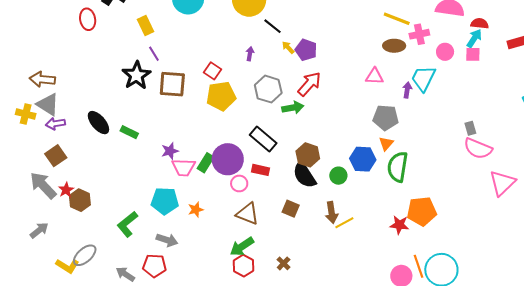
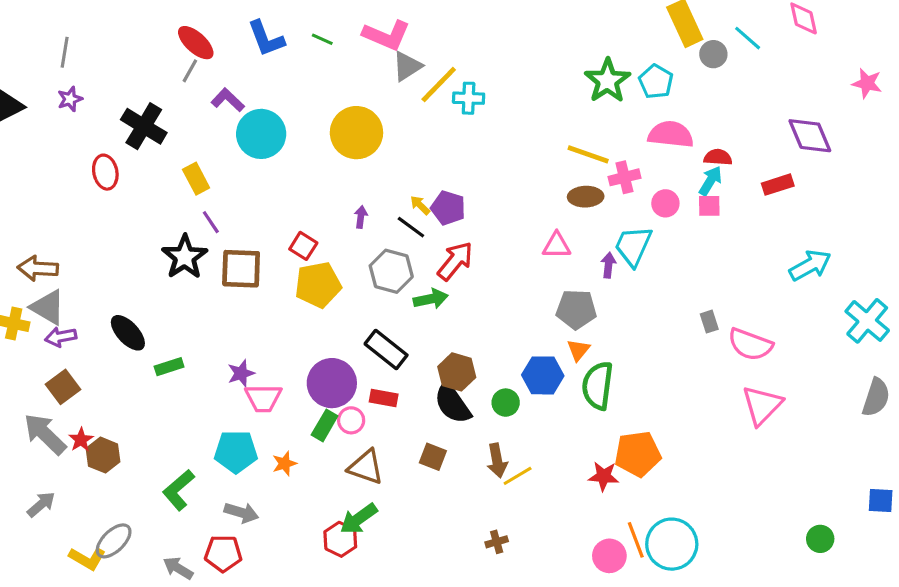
black line: (273, 26) -> (411, 227), moved
green rectangle: (129, 132) -> (169, 367), moved, turned -42
pink semicircle: (478, 148) -> (750, 344), moved
green rectangle: (206, 163) -> (325, 425), moved
brown cross: (284, 263) -> (497, 542), moved, turned 32
red hexagon: (243, 266) -> (340, 539), moved

